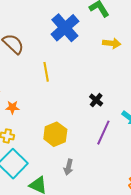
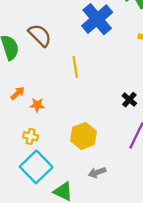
gray arrow: (69, 167) -> (97, 172), turned 56

